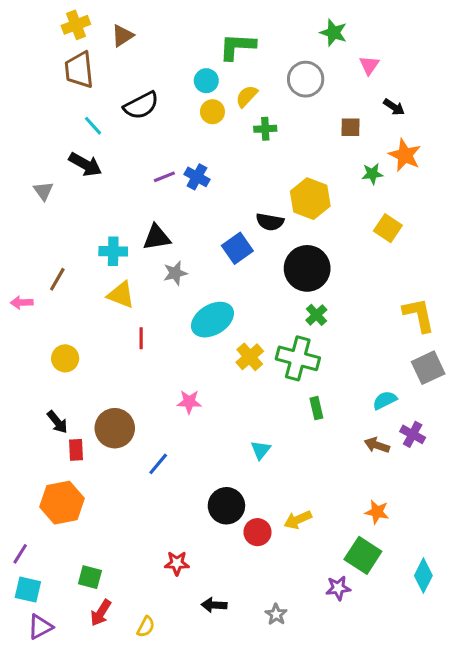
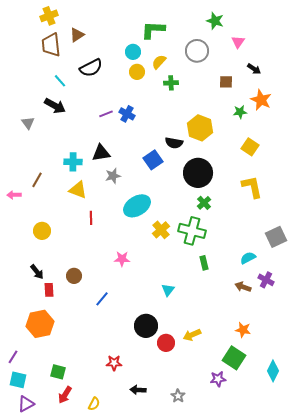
brown triangle: (123, 36) -> (77, 35), moved
yellow L-shape: (419, 315) -> (252, 187), moved
brown circle: (115, 428) -> (74, 276), size x0.6

